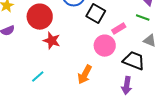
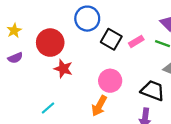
pink rectangle: (119, 29) -> (136, 41), moved
pink circle: (105, 46) -> (110, 81), moved

